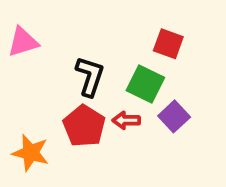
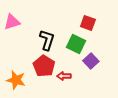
red arrow: (126, 120) -> (64, 76), moved

